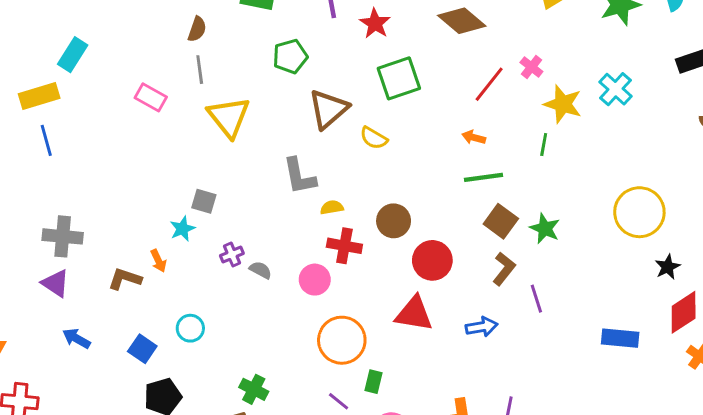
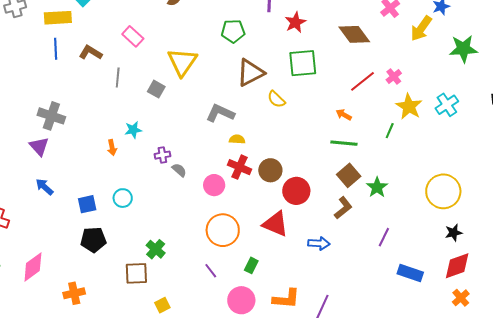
gray line: (200, 70) -> (118, 78), moved
gray L-shape: (299, 176) -> (220, 113), turned 112
gray square: (204, 201) -> (156, 89), moved
brown circle: (394, 221) -> (270, 170), moved
brown L-shape: (125, 279) -> (90, 53), moved
purple line: (536, 299) -> (384, 237), moved, turned 30
blue square: (142, 349) -> (87, 204), turned 30
green rectangle: (374, 382) -> (251, 265), moved

